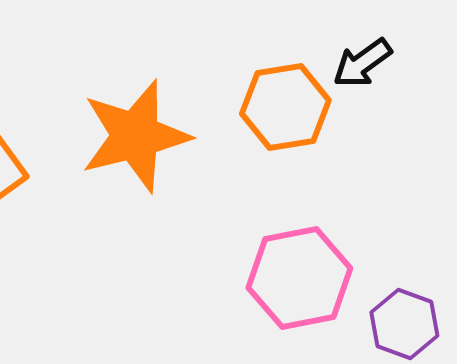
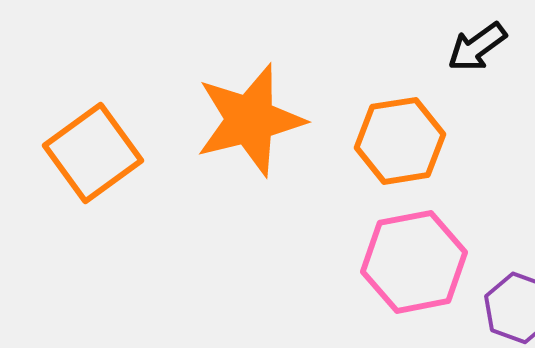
orange hexagon: (285, 107) -> (400, 141), moved

